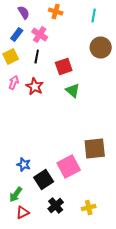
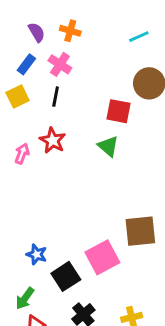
orange cross: (56, 12) -> (70, 31), moved
cyan line: (94, 16) -> (139, 37), turned 56
red square: (64, 66) -> (118, 111), moved, turned 30
pink arrow: (14, 82) -> (22, 154), moved

